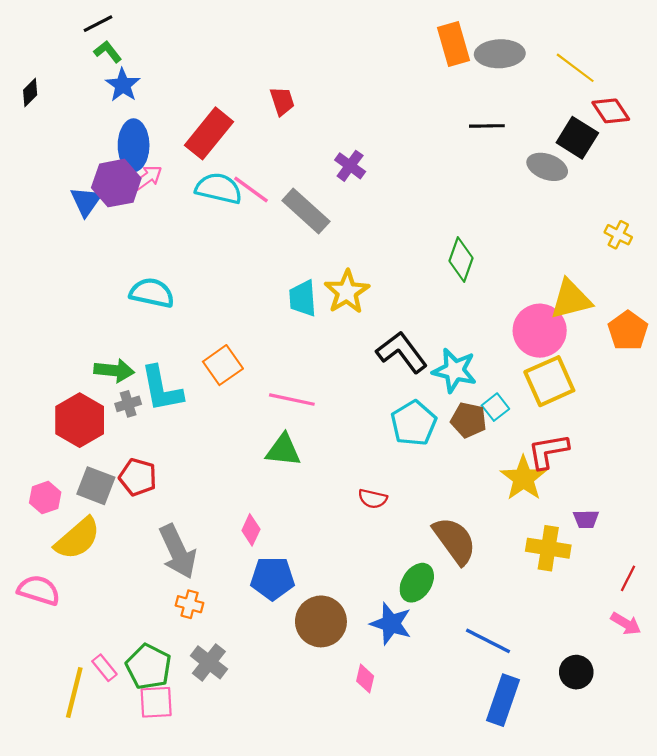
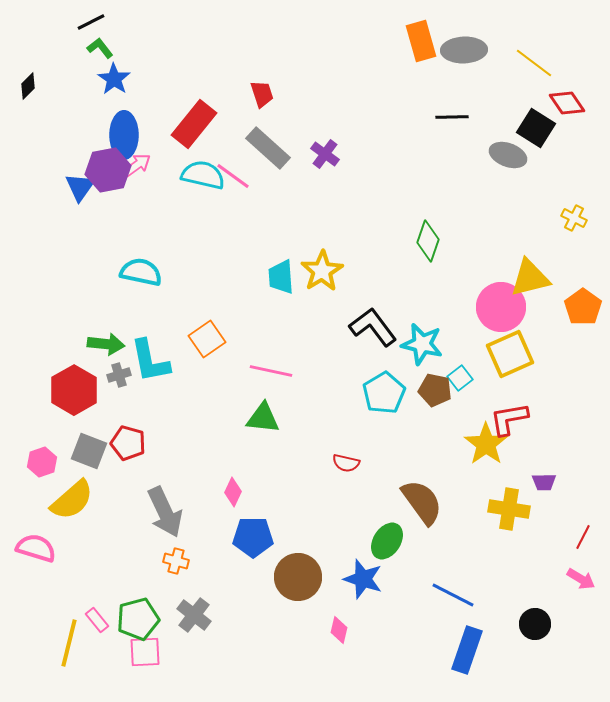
gray rectangle: (306, 211) -> (268, 148), moved
green pentagon: (149, 667) -> (138, 619), turned 30

